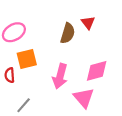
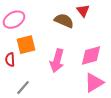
brown semicircle: (68, 33) -> (64, 21), turned -84
pink triangle: (84, 98) -> (94, 83), moved, turned 40

